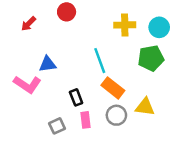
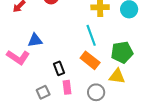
green pentagon: (151, 58) -> (122, 52), moved
cyan line: (100, 61) -> (91, 35), moved
gray circle: (116, 115) -> (96, 92), moved

